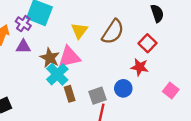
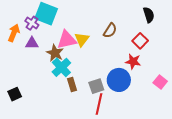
yellow triangle: (79, 31) -> (82, 39), moved
brown semicircle: (113, 32) -> (110, 31), size x0.7
pink triangle: (69, 57) -> (67, 40), moved
blue circle: (123, 88) -> (119, 80), size x1.5

